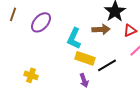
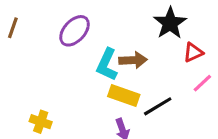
purple ellipse: (41, 22) -> (75, 31), moved
brown arrow: (101, 29) -> (133, 60), moved

